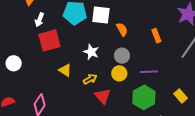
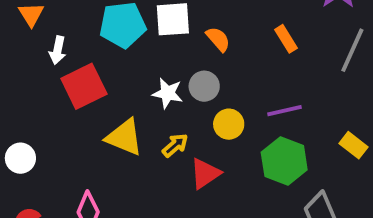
gray circle: (122, 56) -> (204, 86), moved
white circle: (14, 63) -> (20, 158), moved
yellow triangle: (65, 70) -> (124, 137), size x1.5
red triangle: (103, 96) -> (205, 173), turned 48

